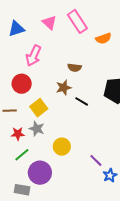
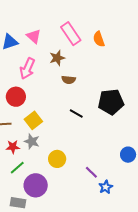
pink triangle: (49, 23) -> (34, 36), moved
orange semicircle: (103, 38) -> (99, 39), moved, turned 91
brown star: (64, 88) -> (57, 58), moved

